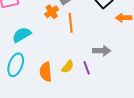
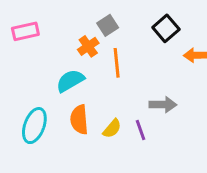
cyan semicircle: (22, 35) -> (70, 81), moved
orange semicircle: (46, 72) -> (79, 120), moved

